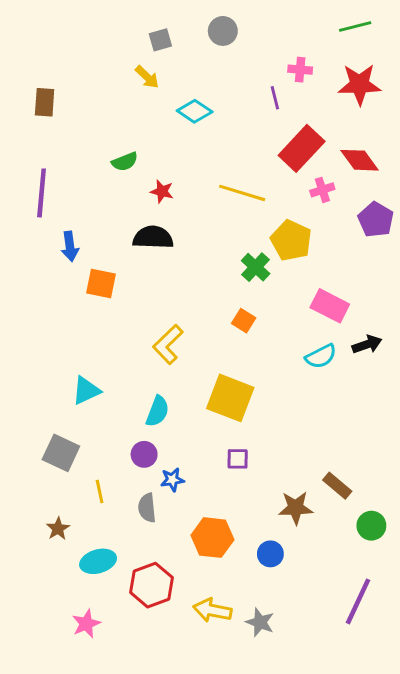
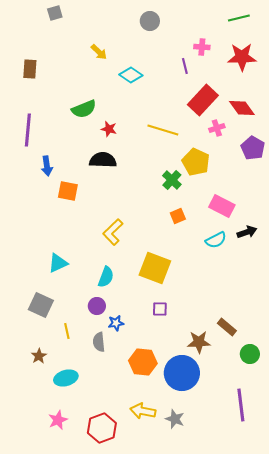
gray square: (160, 40) -> (55, 13), moved
green semicircle: (125, 162) -> (84, 109), size x1.4
orange square: (244, 321) -> (178, 216), moved, turned 35
blue circle: (270, 554) -> (182, 373), size x2.0
red hexagon: (152, 585) -> (102, 428), moved
purple line: (358, 601) -> (241, 405), turned -32

